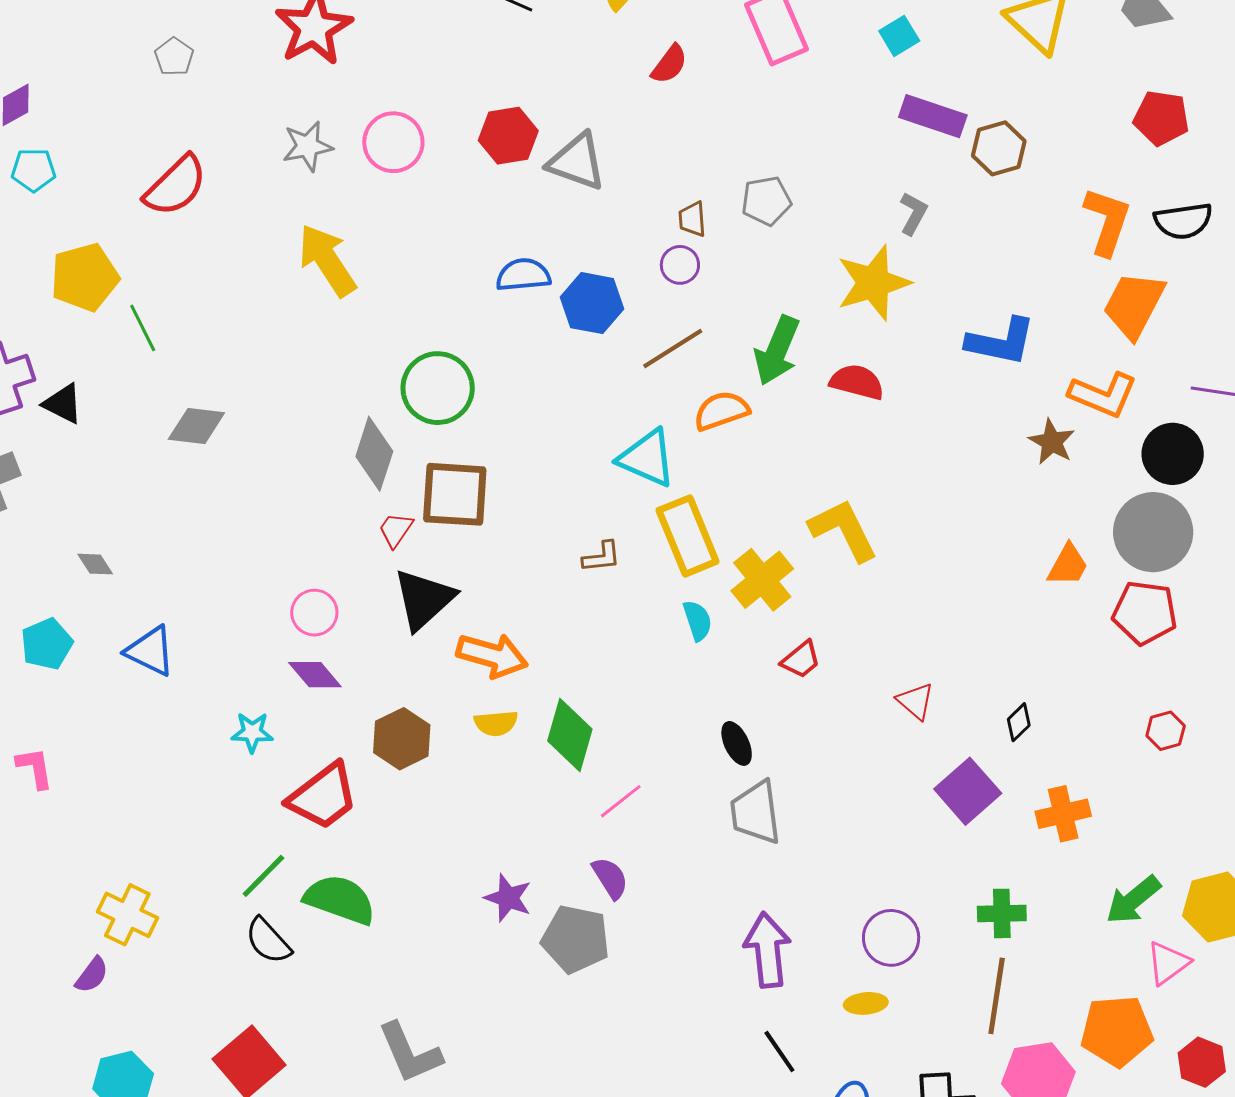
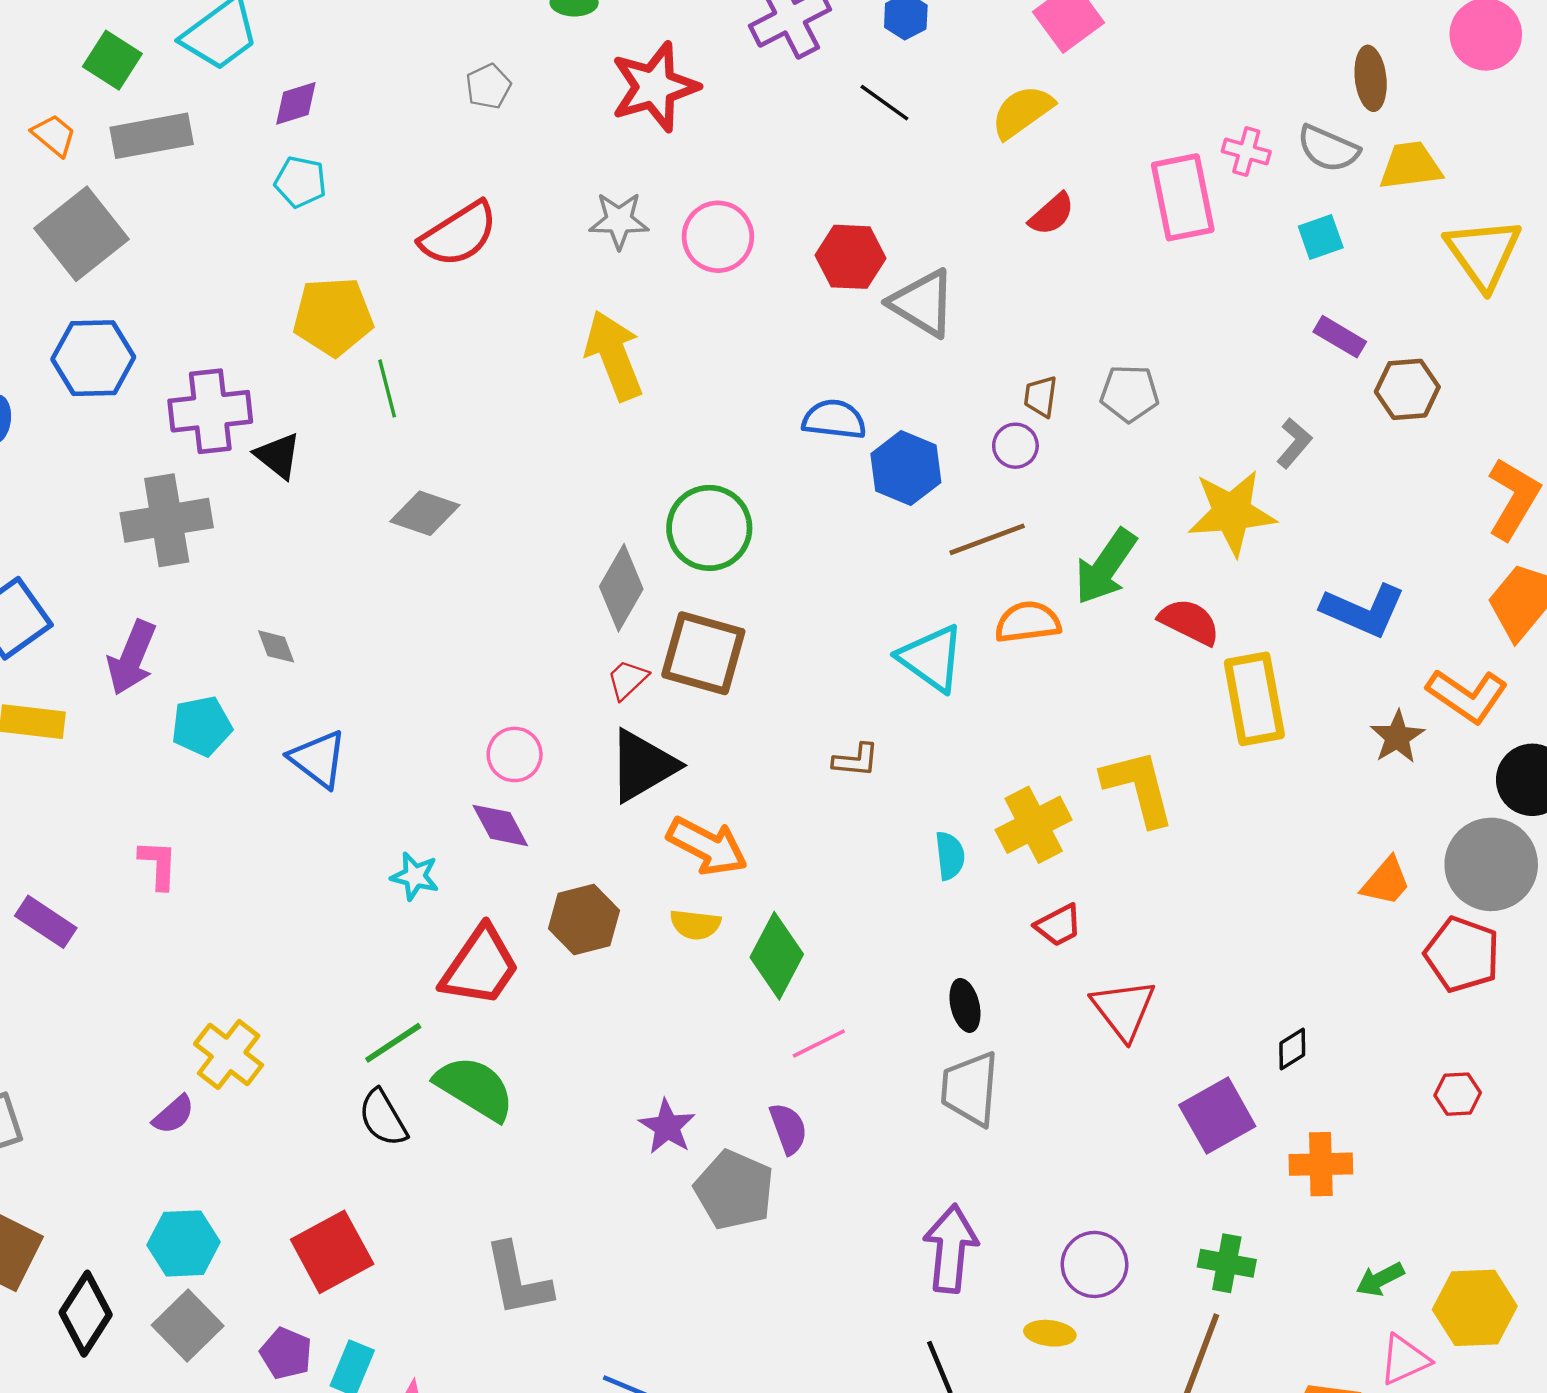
purple rectangle: (933, 116) -> (1340, 337), size x0.7
yellow rectangle: (688, 536) -> (1254, 699), moved
red triangle: (915, 701) -> (1124, 1009), moved, size x1.5
red trapezoid: (323, 796) -> (480, 966), turned -30
green arrow: (1133, 900) -> (1380, 1279), size x0.7

